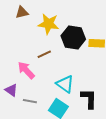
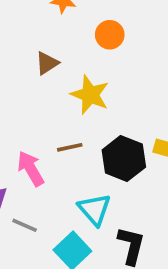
brown triangle: (22, 12) -> (47, 63), turned -32
black hexagon: (73, 37) -> (124, 158), moved

